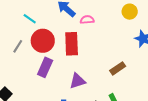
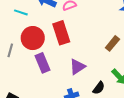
cyan line: (30, 19) -> (21, 12), moved
purple rectangle: (45, 67) -> (42, 63), turned -30

